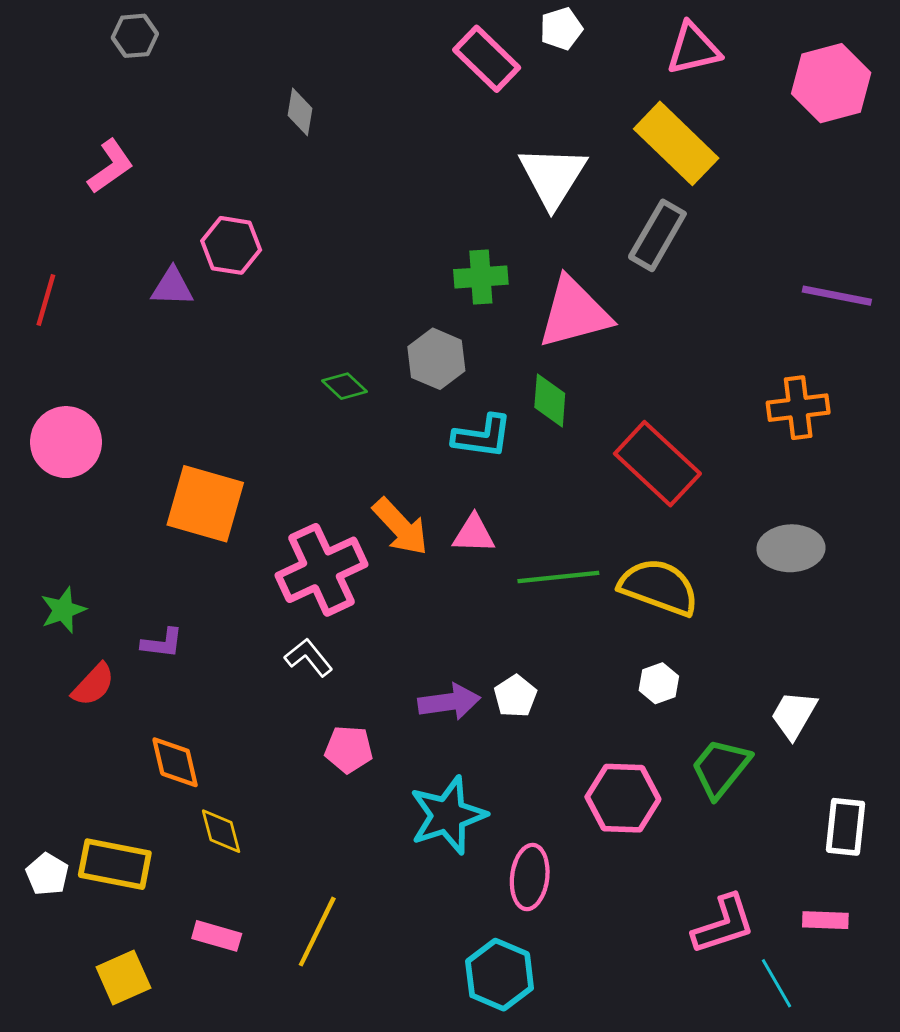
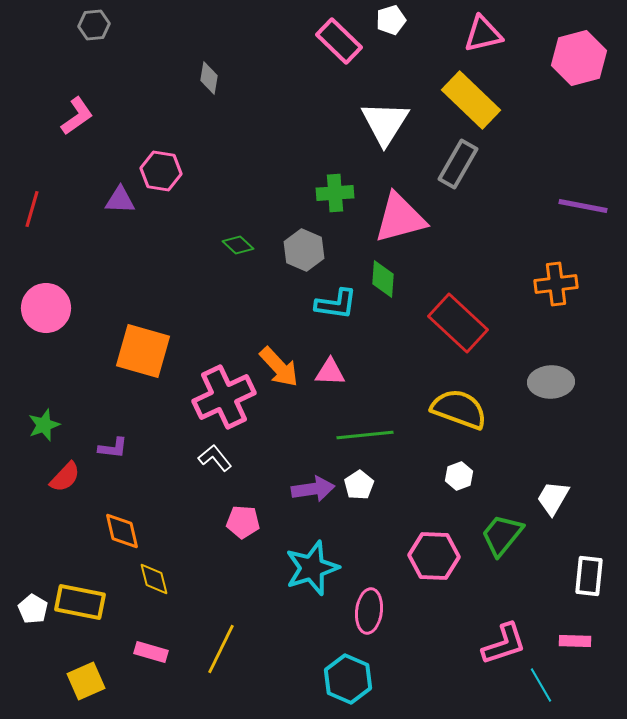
green diamond: (344, 386) -> (238, 245), moved
green line: (558, 577) -> (365, 435), moved

